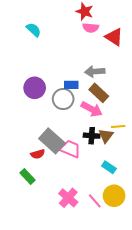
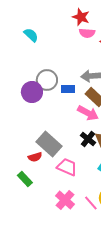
gray circle: (63, 99) -> (47, 80), moved
black cross: (92, 136) -> (88, 139), turned 35
pink trapezoid: (70, 149) -> (67, 167), moved

